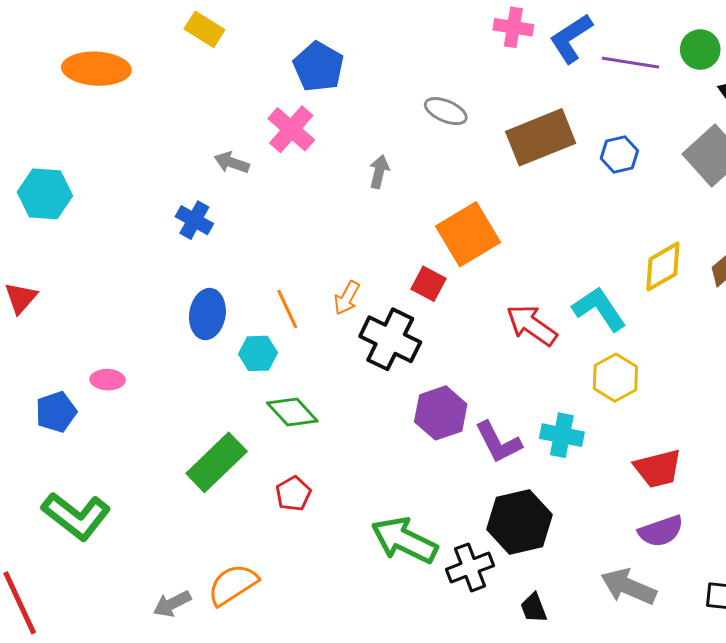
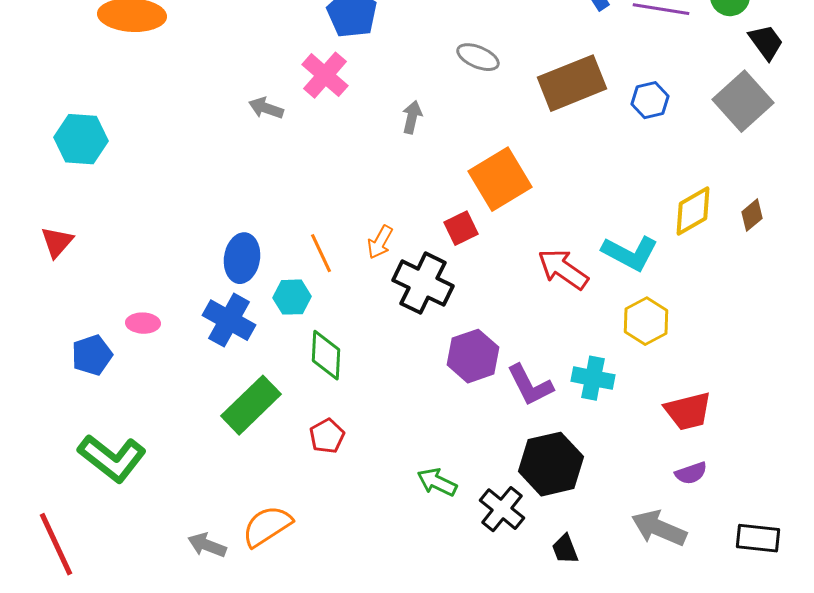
blue cross: (194, 220) -> (229, 320), moved, size x1.4
red square: (429, 284) -> (461, 228), turned 36
cyan L-shape: (599, 309) -> (630, 253), turned 152
green diamond: (292, 412) -> (326, 355), turned 45
purple semicircle: (661, 531) -> (691, 473), size x0.7
green arrow: (404, 540) -> (437, 482), size x0.6
black cross: (470, 567) -> (502, 509), turned -30
gray arrow: (172, 604) -> (207, 545), turned 48

